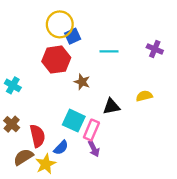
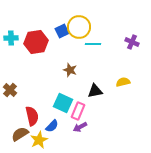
yellow circle: (60, 24) -> (79, 27), moved
red hexagon: (56, 60) -> (36, 42), moved
cyan cross: (13, 85) -> (11, 38), moved, turned -32
brown cross: (12, 124) -> (10, 90), moved
purple arrow: (94, 149) -> (80, 127), turned 88

